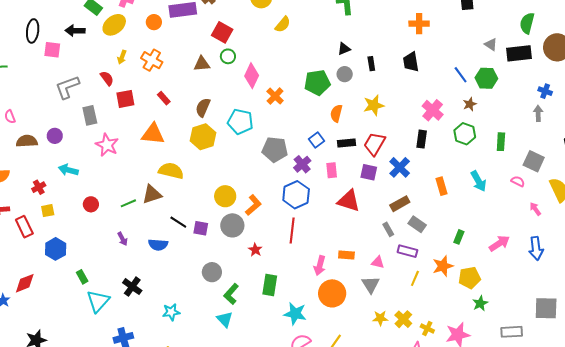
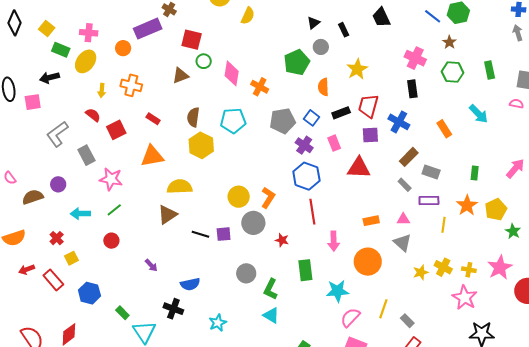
gray pentagon: (275, 149) -> (283, 121), moved
green line: (128, 203) -> (114, 210), moved
blue semicircle: (158, 245) -> (190, 284), moved
pink arrow: (320, 266) -> (334, 241), moved

